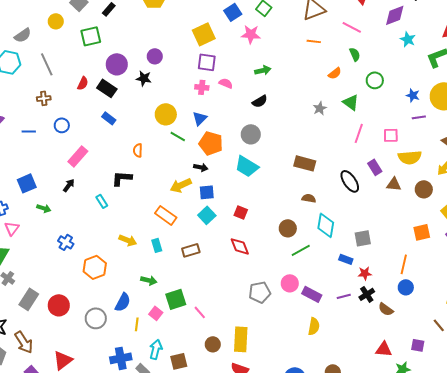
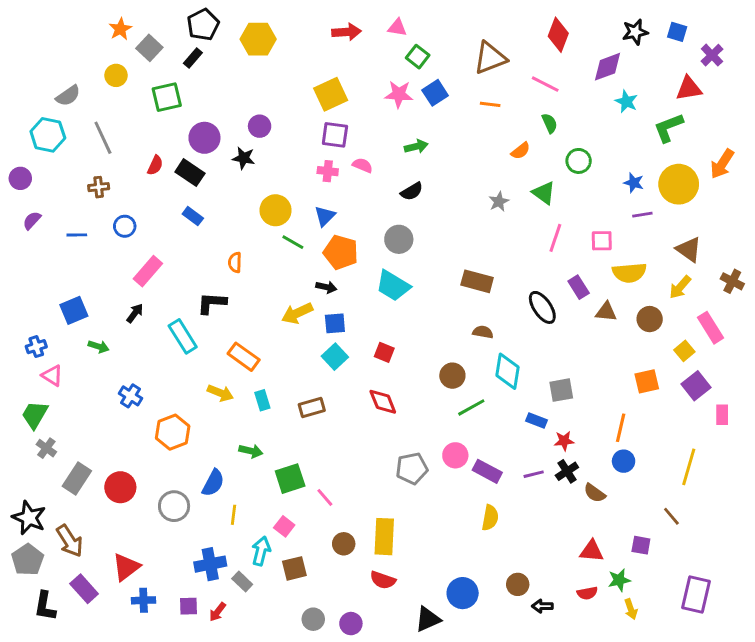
blue square: (233, 12) -> (435, 93), moved
cyan rectangle: (102, 201) -> (183, 336), size x1.6
orange rectangle: (166, 215) -> (244, 357), moved
pink triangle: (12, 228) -> (52, 376), turned -35
pink square: (156, 313) -> (284, 526), moved

